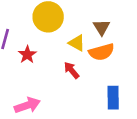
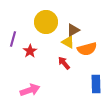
brown triangle: (101, 27) -> (73, 30), moved, turned 32

